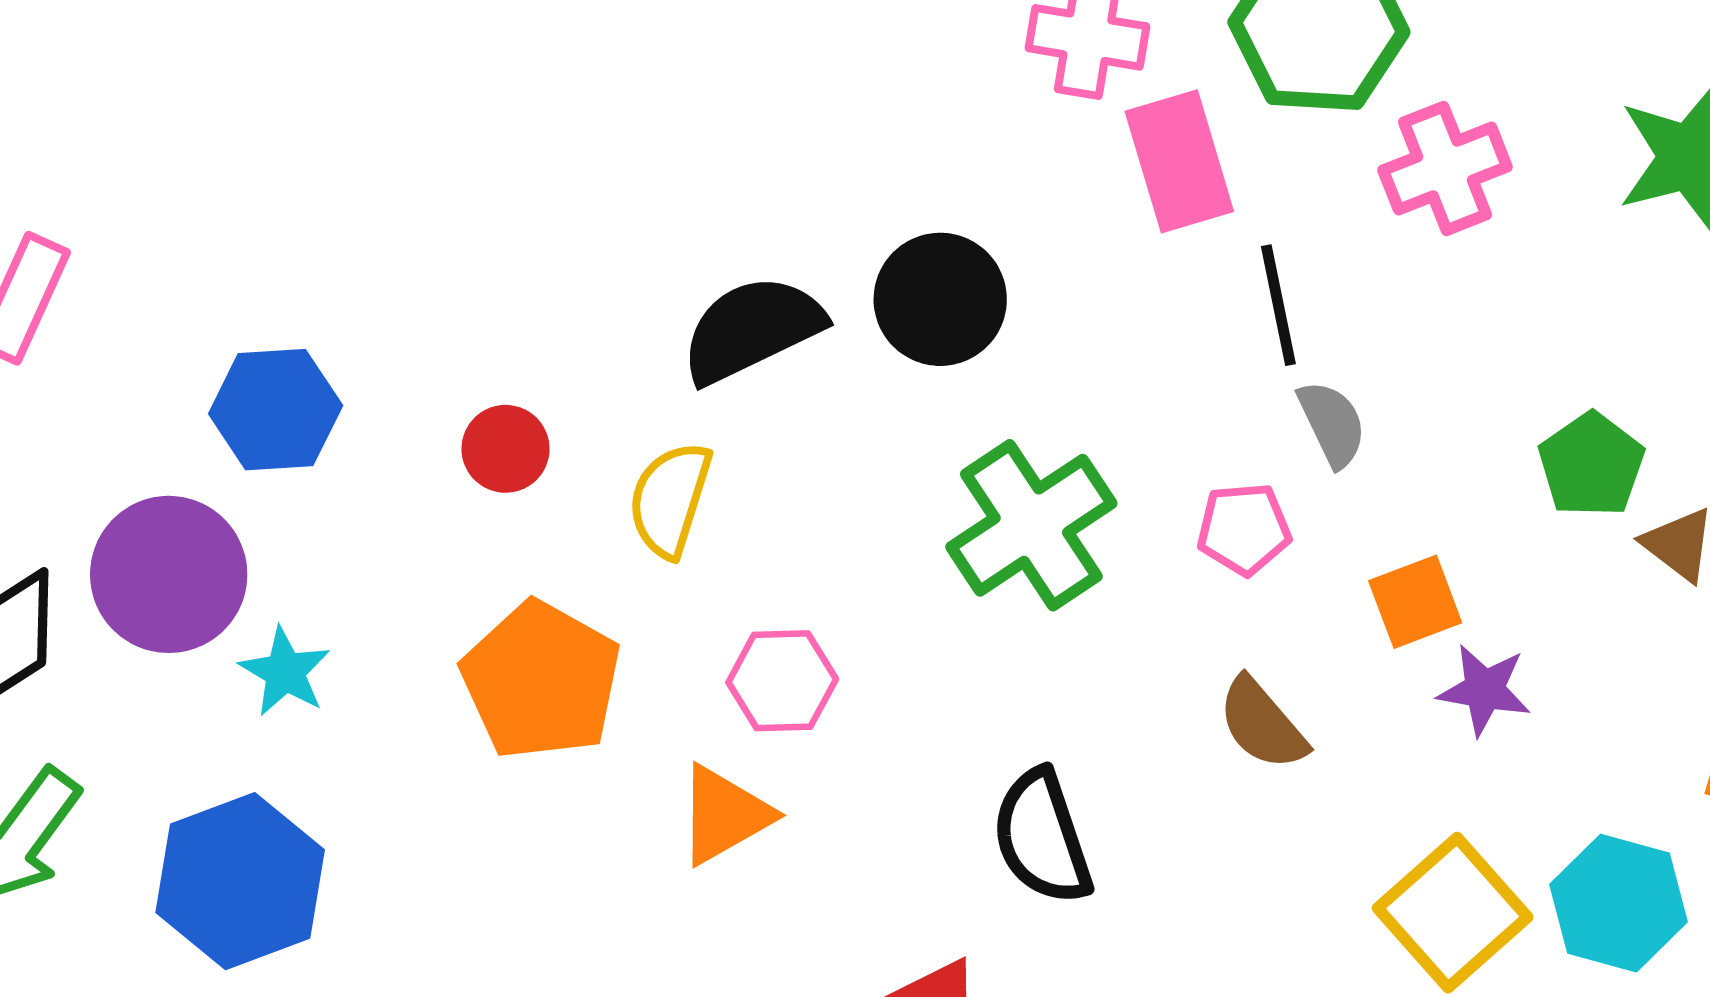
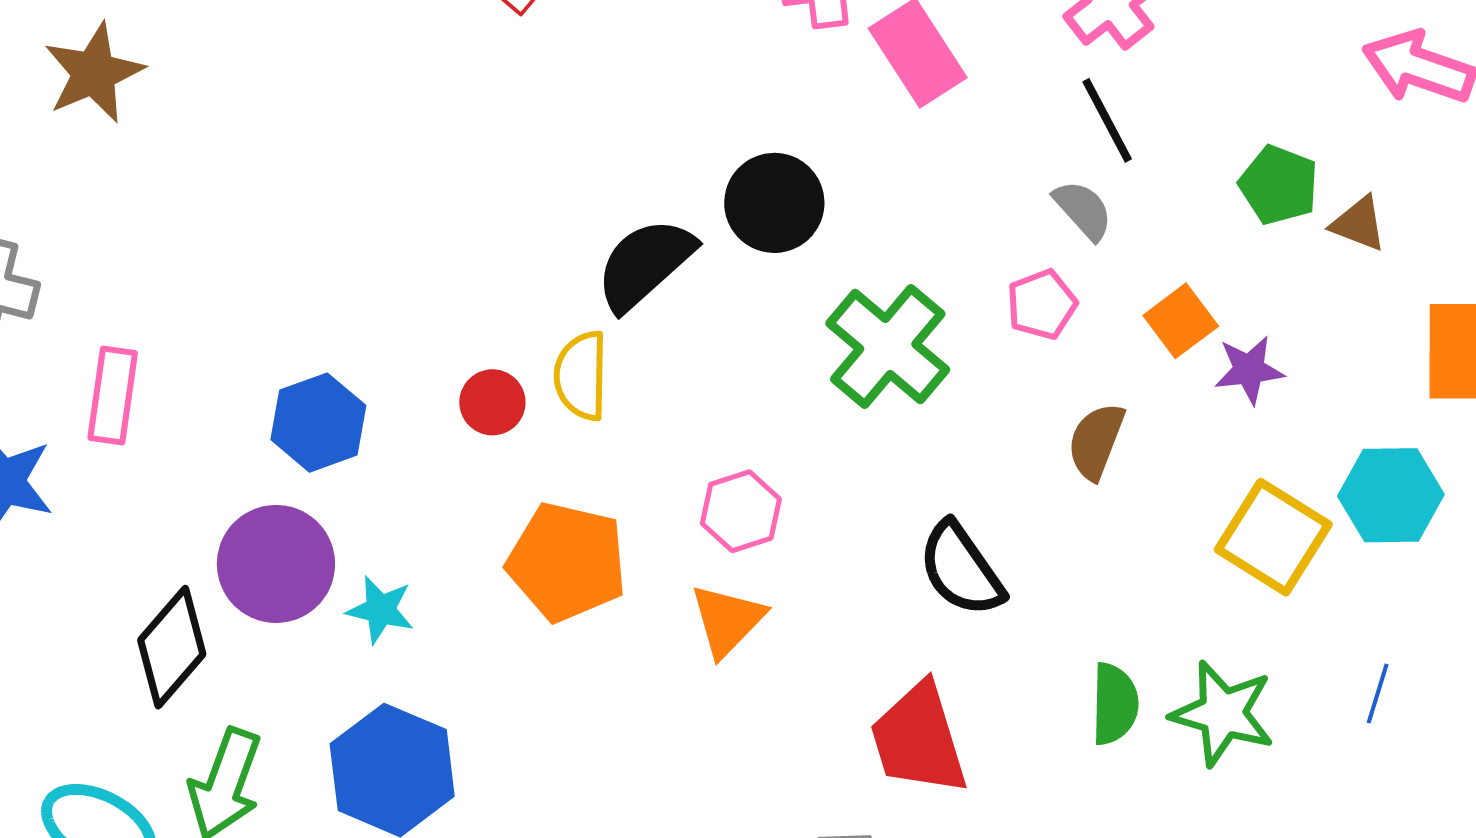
black line: (1278, 305) -> (1107, 120), moved
yellow semicircle: (670, 499) -> (581, 376), moved
brown semicircle: (1262, 724) -> (1096, 441), turned 78

